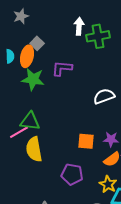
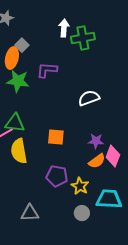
orange square: (86, 141) -> (56, 137), moved
yellow star: (108, 184) -> (80, 186), moved

